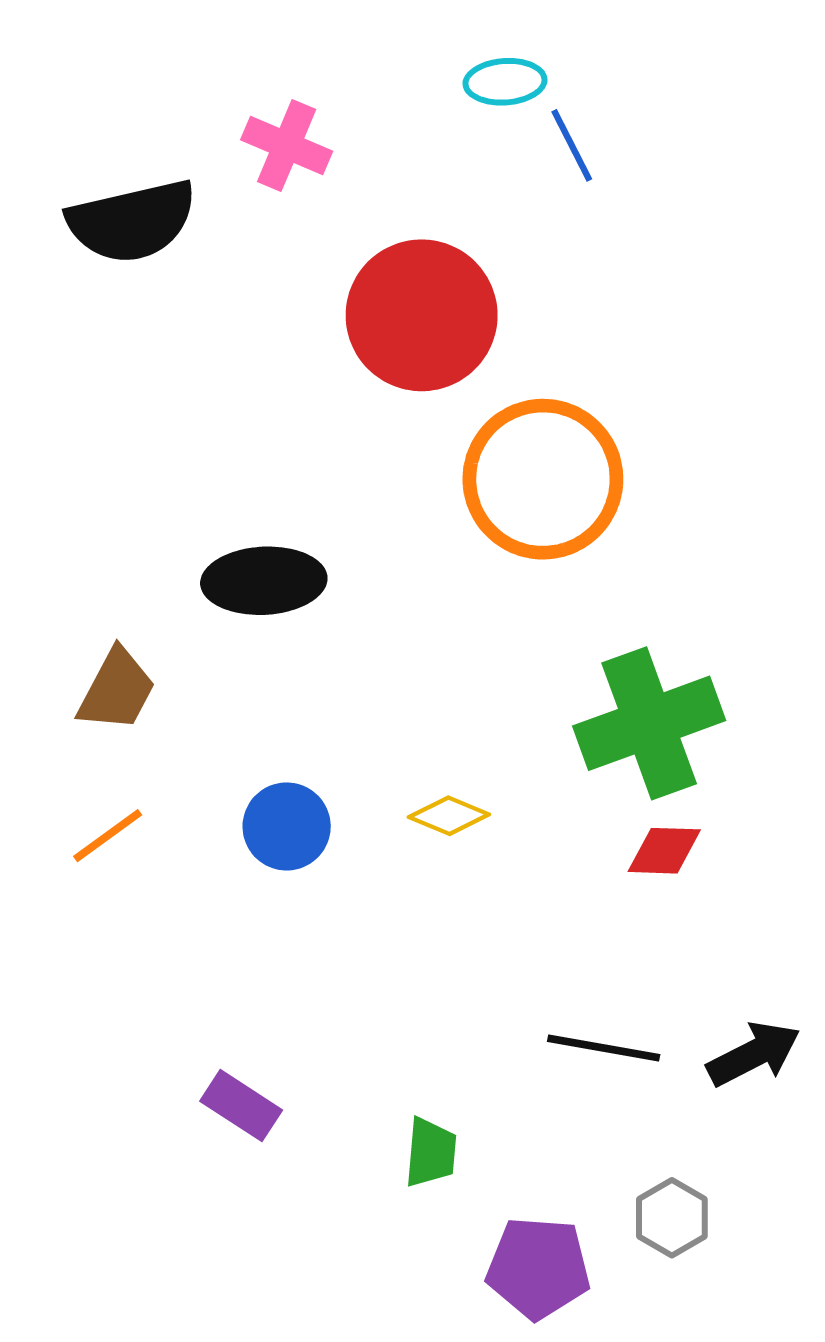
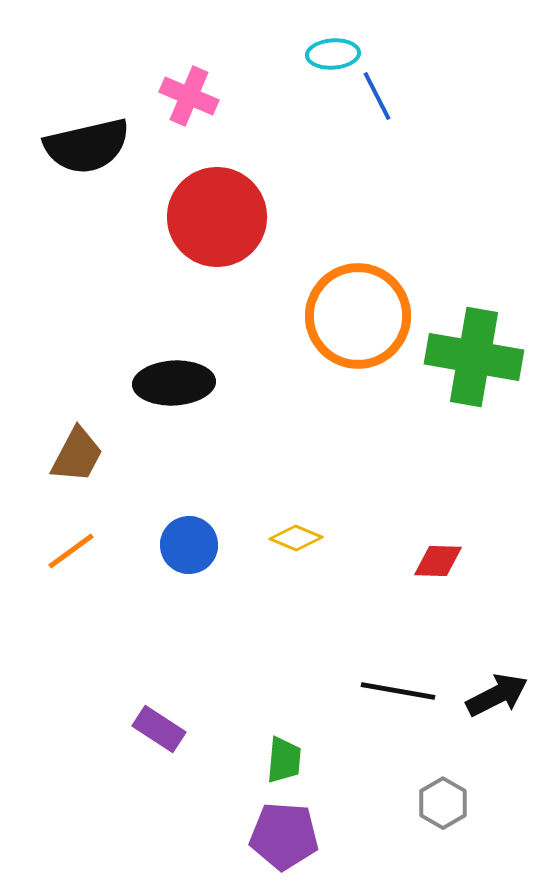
red circle: (422, 315) -> (217, 217), moved
green cross: (649, 723) -> (474, 357), moved, turned 30
purple pentagon: (538, 1268) -> (284, 836), moved

